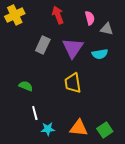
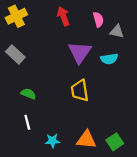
gray rectangle: (43, 45) -> (15, 54), moved, turned -72
white line: (35, 113) -> (27, 122), moved

